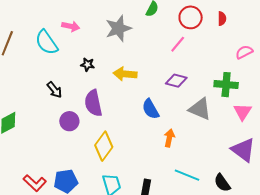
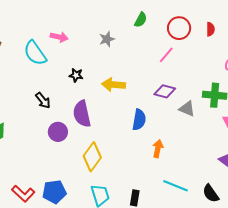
gray star: (118, 28) -> (107, 39), size x0.6
blue semicircle: (151, 109) -> (139, 120), turned -140
gray triangle: (200, 109) -> (187, 109), moved, size x0.7

